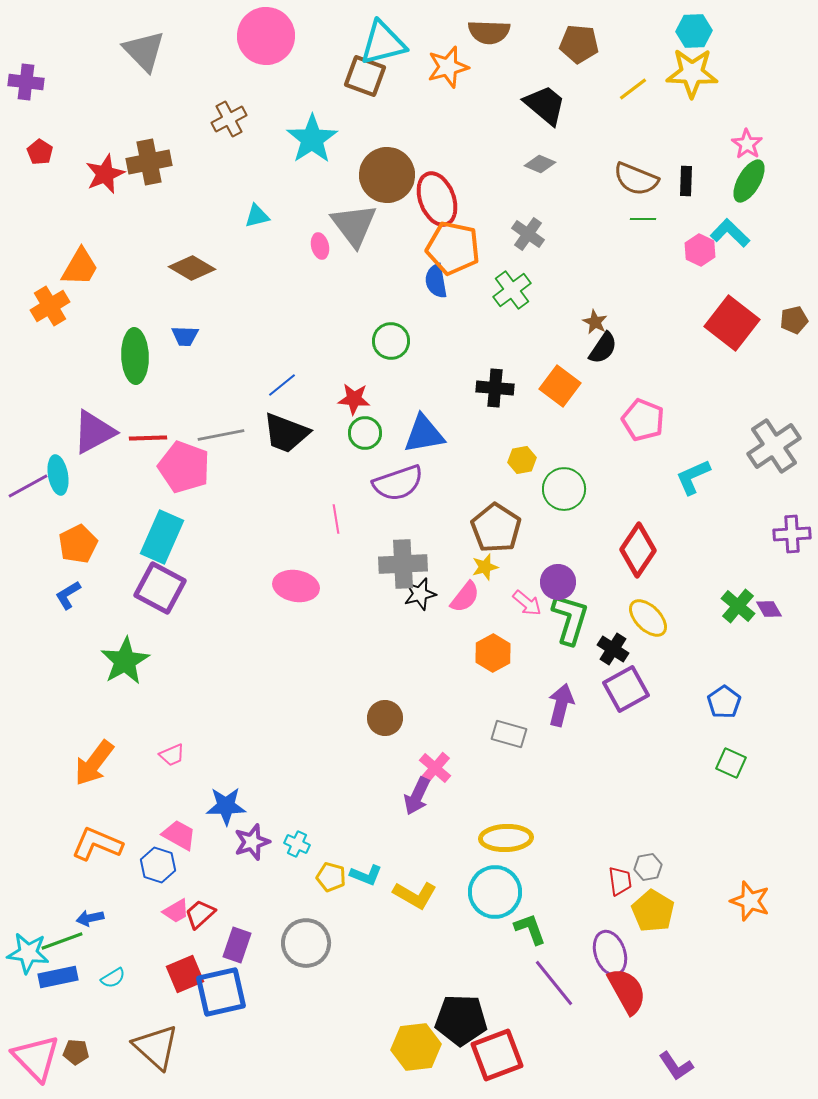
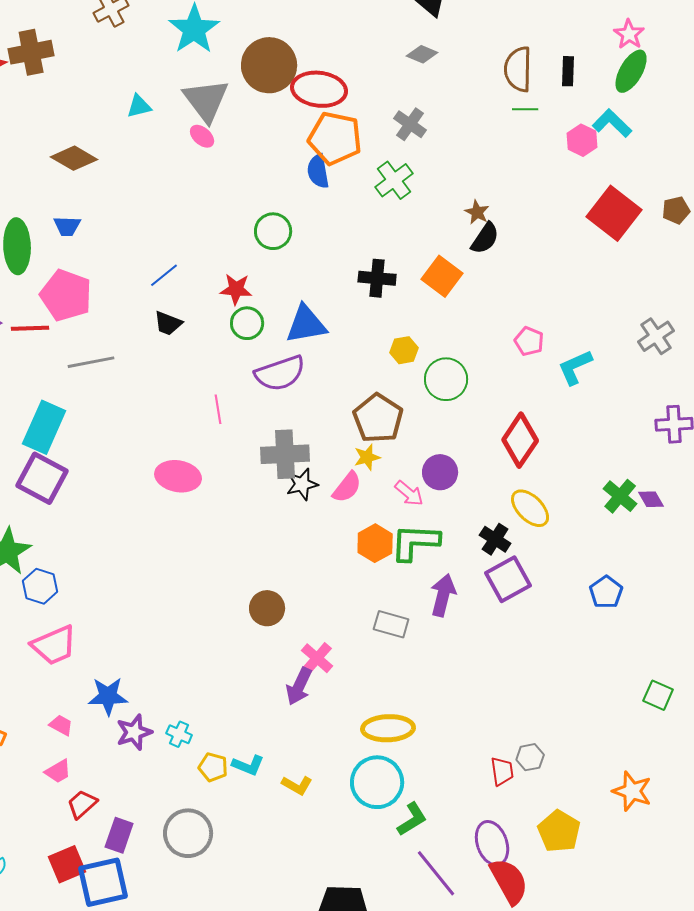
brown semicircle: (636, 179) -> (518, 69), turned 69
red ellipse: (437, 199) -> (319, 89), turned -62
gray triangle: (354, 225) -> (206, 100), moved
pink ellipse: (320, 246) -> (202, 136), turned -35
pink pentagon: (643, 420) -> (529, 341), moved, size x0.7
black trapezoid: (286, 433) -> (168, 323), size x0.6
gray line: (221, 435) -> (91, 362), moved
gray cross: (774, 446) -> (656, 336), size x0.7
pink pentagon: (184, 467) -> (66, 295), moved
green L-shape: (570, 619) -> (415, 542), moved, turned -104
pink trapezoid: (172, 755) -> (54, 645), size x1.8
green square: (731, 763) -> (658, 695), moved
pink trapezoid: (179, 835) -> (61, 725), size x0.7
blue hexagon: (158, 865) -> (40, 586), moved
yellow L-shape: (415, 895) -> (297, 785), size x0.7
pink trapezoid: (176, 911) -> (58, 771), moved
yellow pentagon: (653, 911) -> (559, 831), moved
green L-shape: (530, 929) -> (412, 819), turned 78

